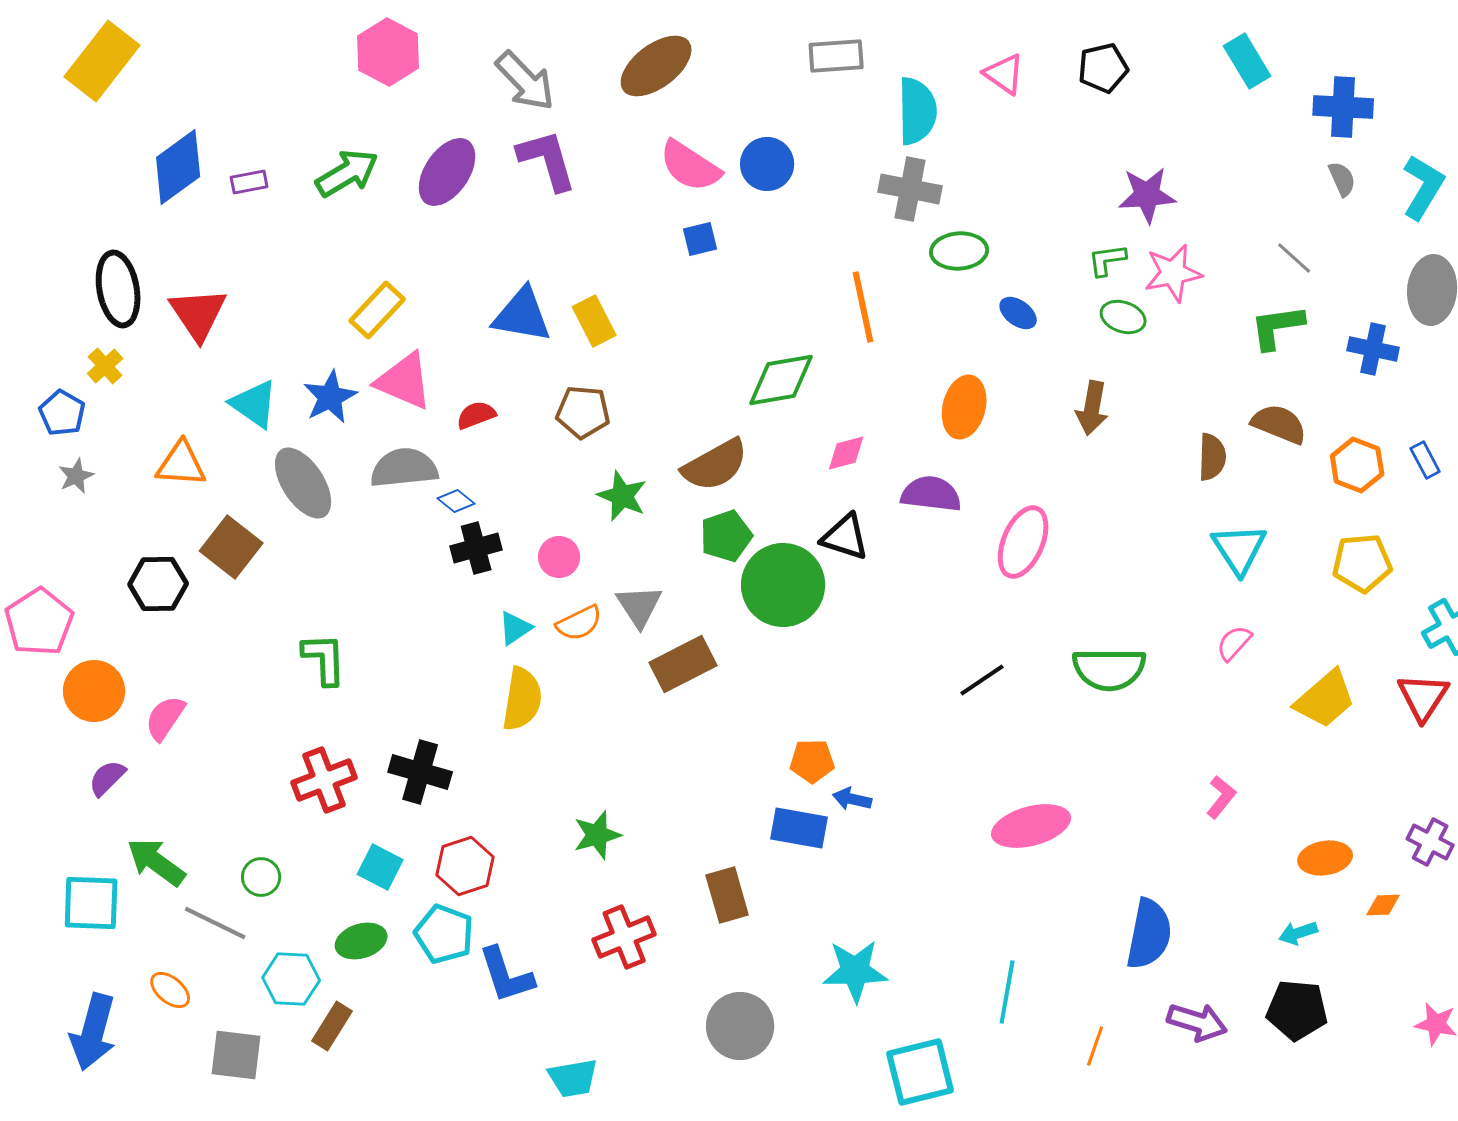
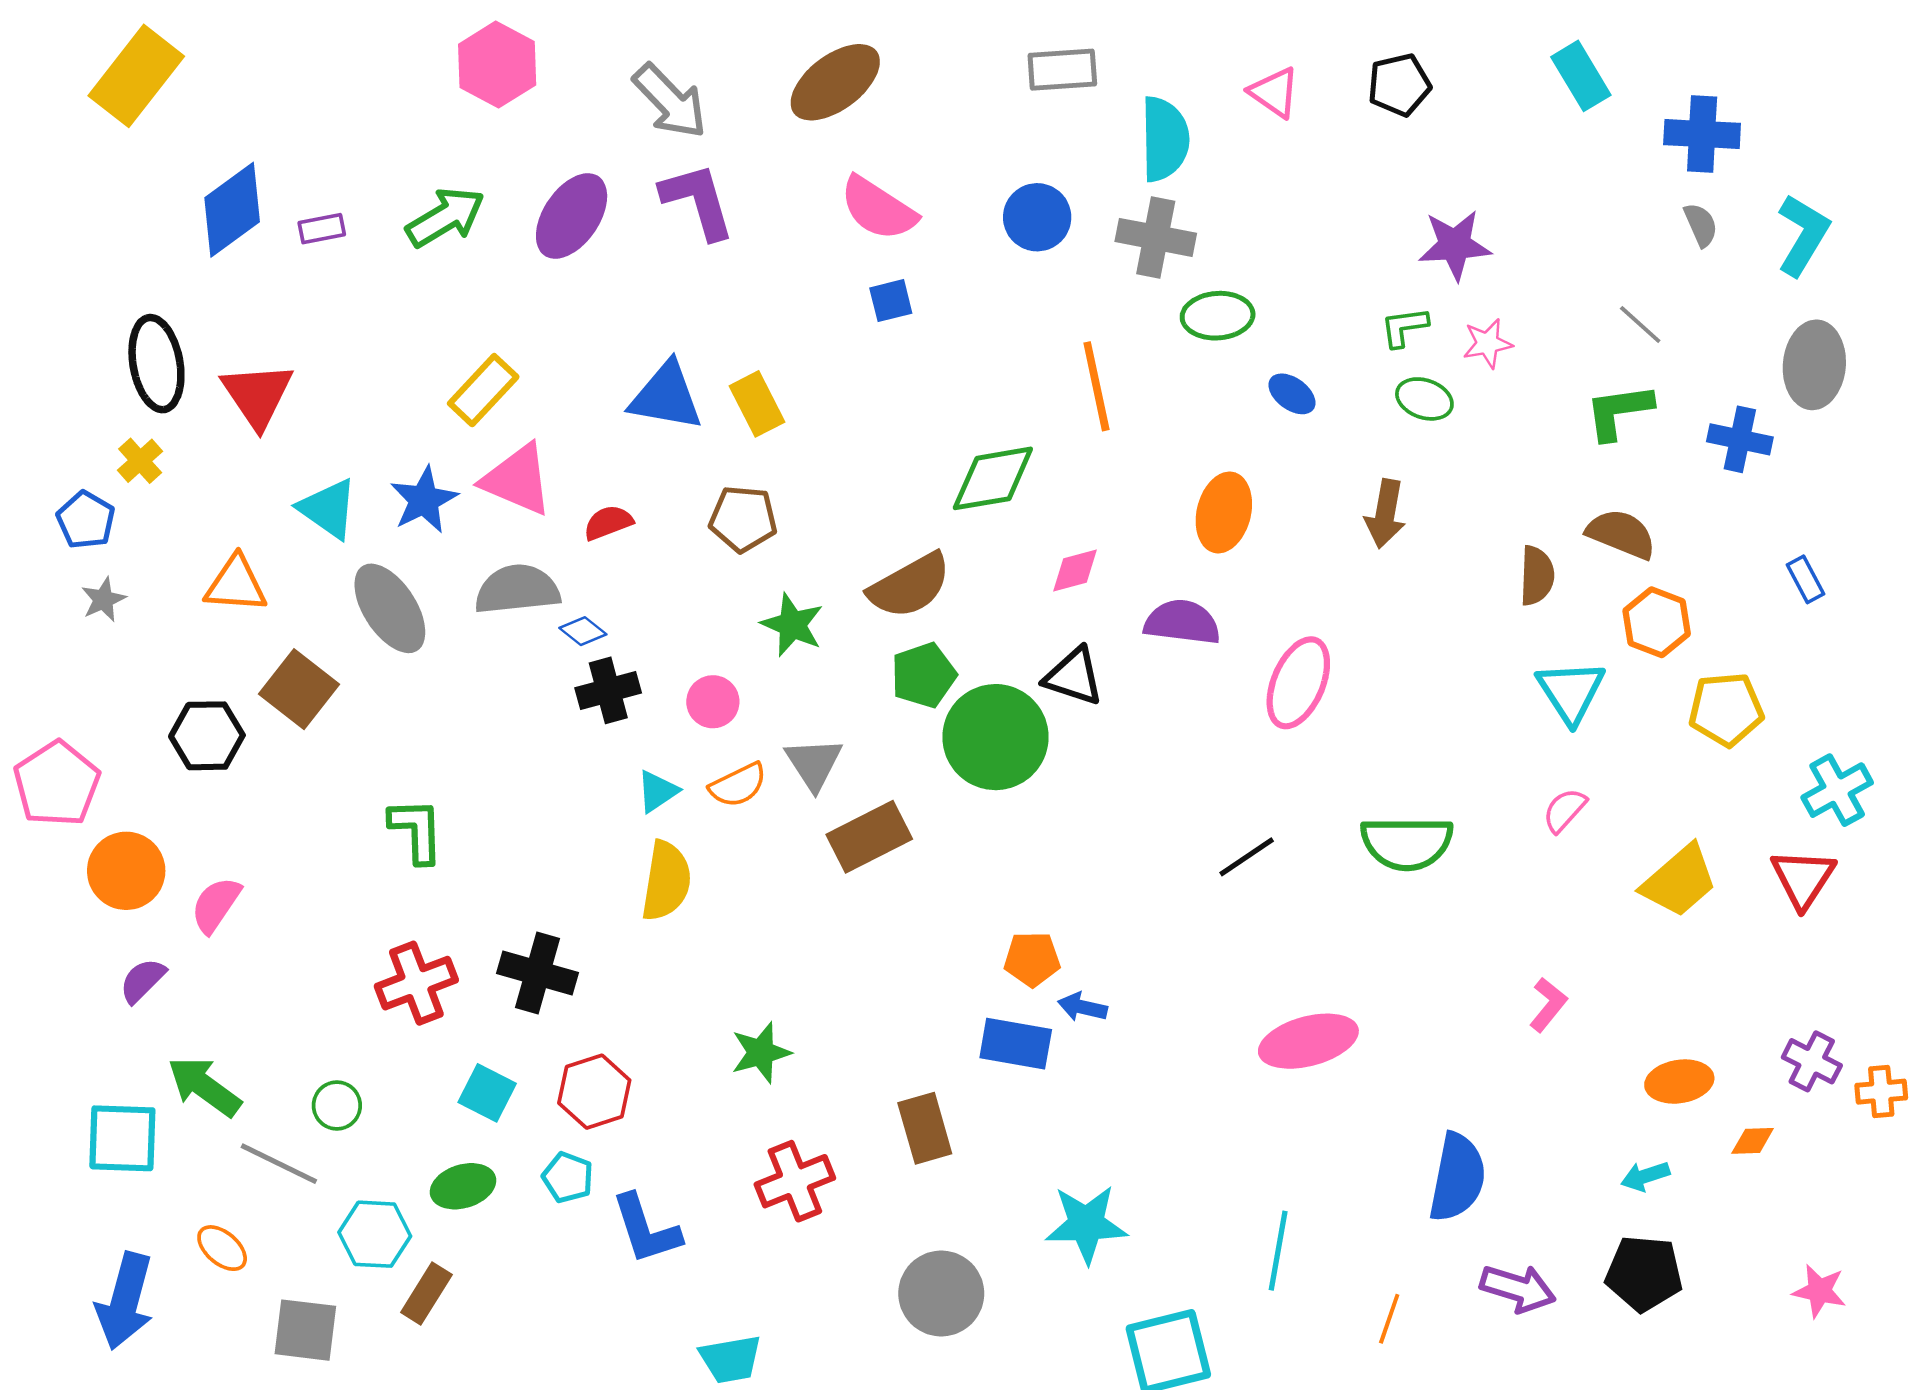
blue circle: (767, 164) -> (1037, 217), moved
pink star: (1173, 273) -> (1488, 343), size x0.7
orange hexagon: (1357, 465) -> (1657, 622), moved
cyan pentagon: (444, 934) -> (568, 1177), size x0.7

